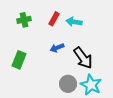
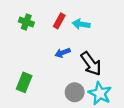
green cross: (24, 20) -> (26, 22), turned 32
green rectangle: (19, 60) -> (24, 82), moved

